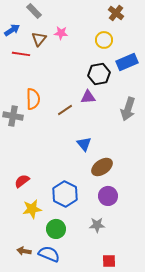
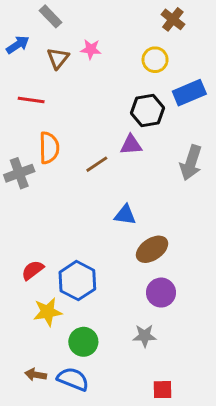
red line: (21, 54) -> (31, 100), moved
gray cross: (13, 116) -> (19, 173), turned -30
blue triangle: (84, 144) -> (125, 215), turned -42
blue hexagon: (65, 194) -> (77, 281), moved

